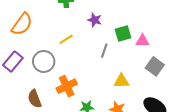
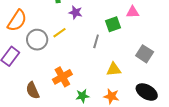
purple star: (95, 20) -> (75, 12), moved
pink triangle: (142, 41) -> (133, 12), moved
gray circle: (44, 61) -> (37, 40), moved

